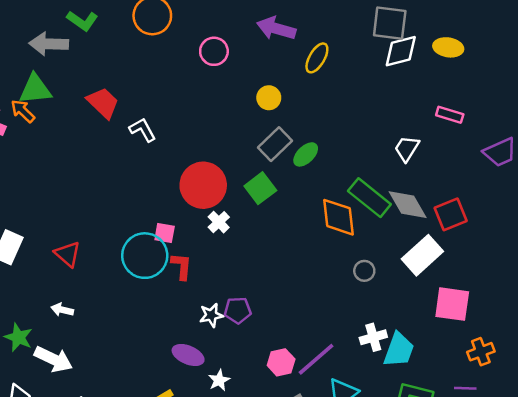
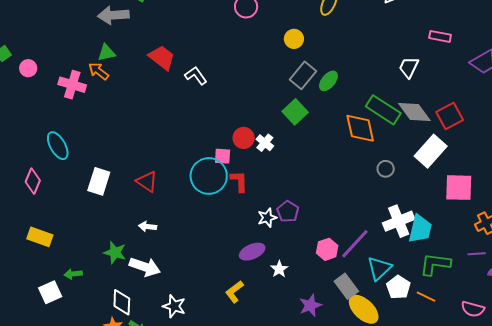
green triangle: (35, 89) -> (106, 53), size x0.7
red circle: (203, 185) -> (244, 138), moved, size x0.6
purple pentagon: (238, 310) -> (288, 211), turned -30
white cross: (373, 337) -> (399, 221), size x1.4
purple ellipse: (188, 355) -> (252, 252), turned -40

